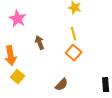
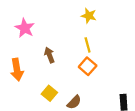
yellow square: (18, 77) -> (49, 93), moved

